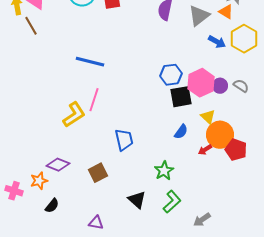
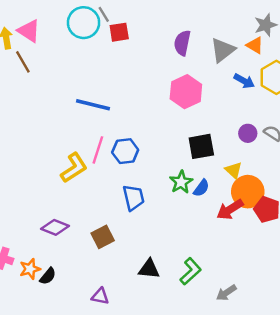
blue hexagon: (171, 75) -> (125, 151), moved
pink hexagon: (201, 83) -> (186, 92), moved
red arrow: (205, 150) -> (230, 209), size x1.6
green star: (164, 171) -> (181, 182), moved
orange star: (39, 181) -> (30, 269), moved
black triangle: (137, 200) -> (149, 269), turned -36

